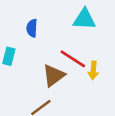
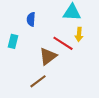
yellow arrow: (93, 70) -> (79, 34), moved

